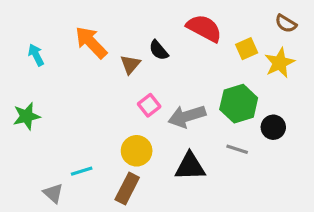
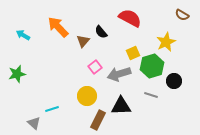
yellow square: (247, 49) -> (133, 53), moved
cyan arrow: (36, 55) -> (23, 35), turned -32
yellow star: (280, 63) -> (166, 42), moved
brown rectangle: (127, 188) -> (98, 120), moved

